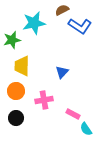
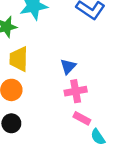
pink cross: (44, 100) -> (76, 91), moved

